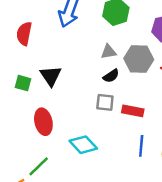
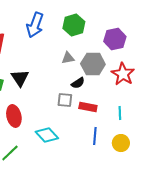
black semicircle: (111, 76) -> (78, 83), moved

